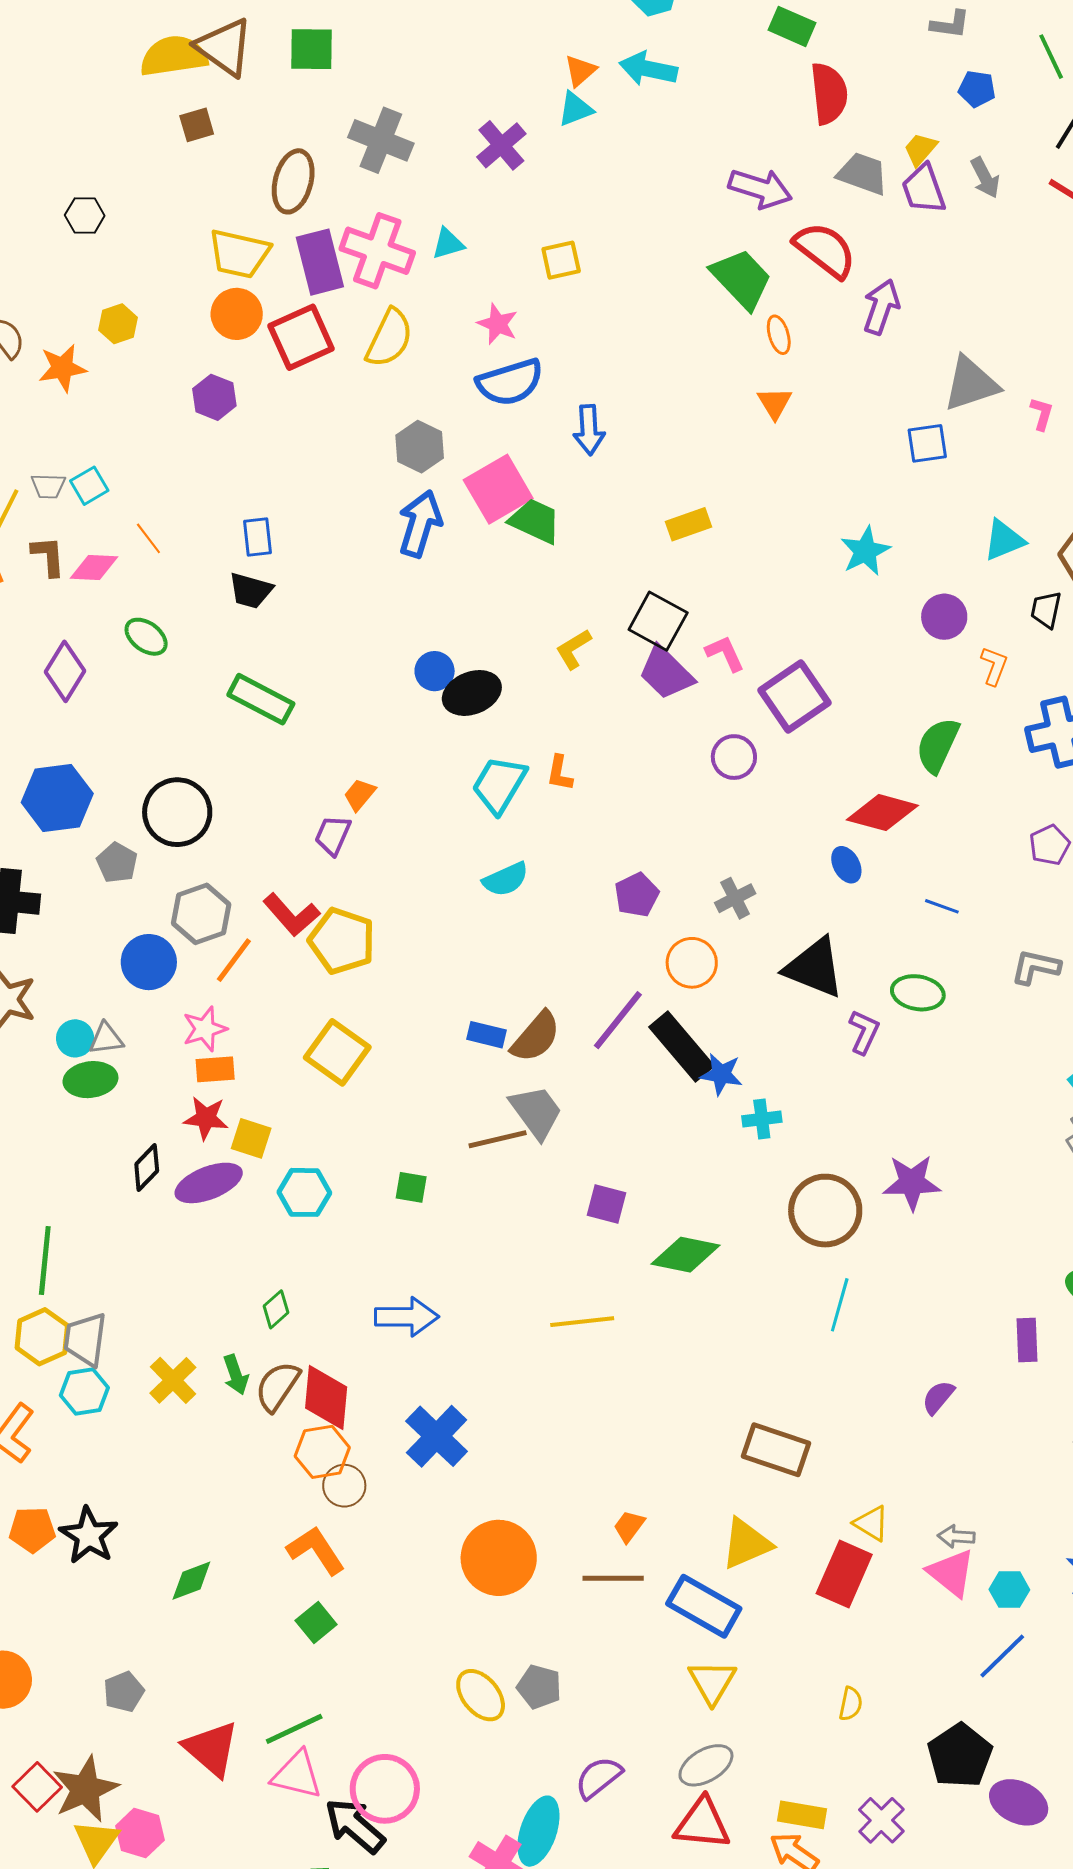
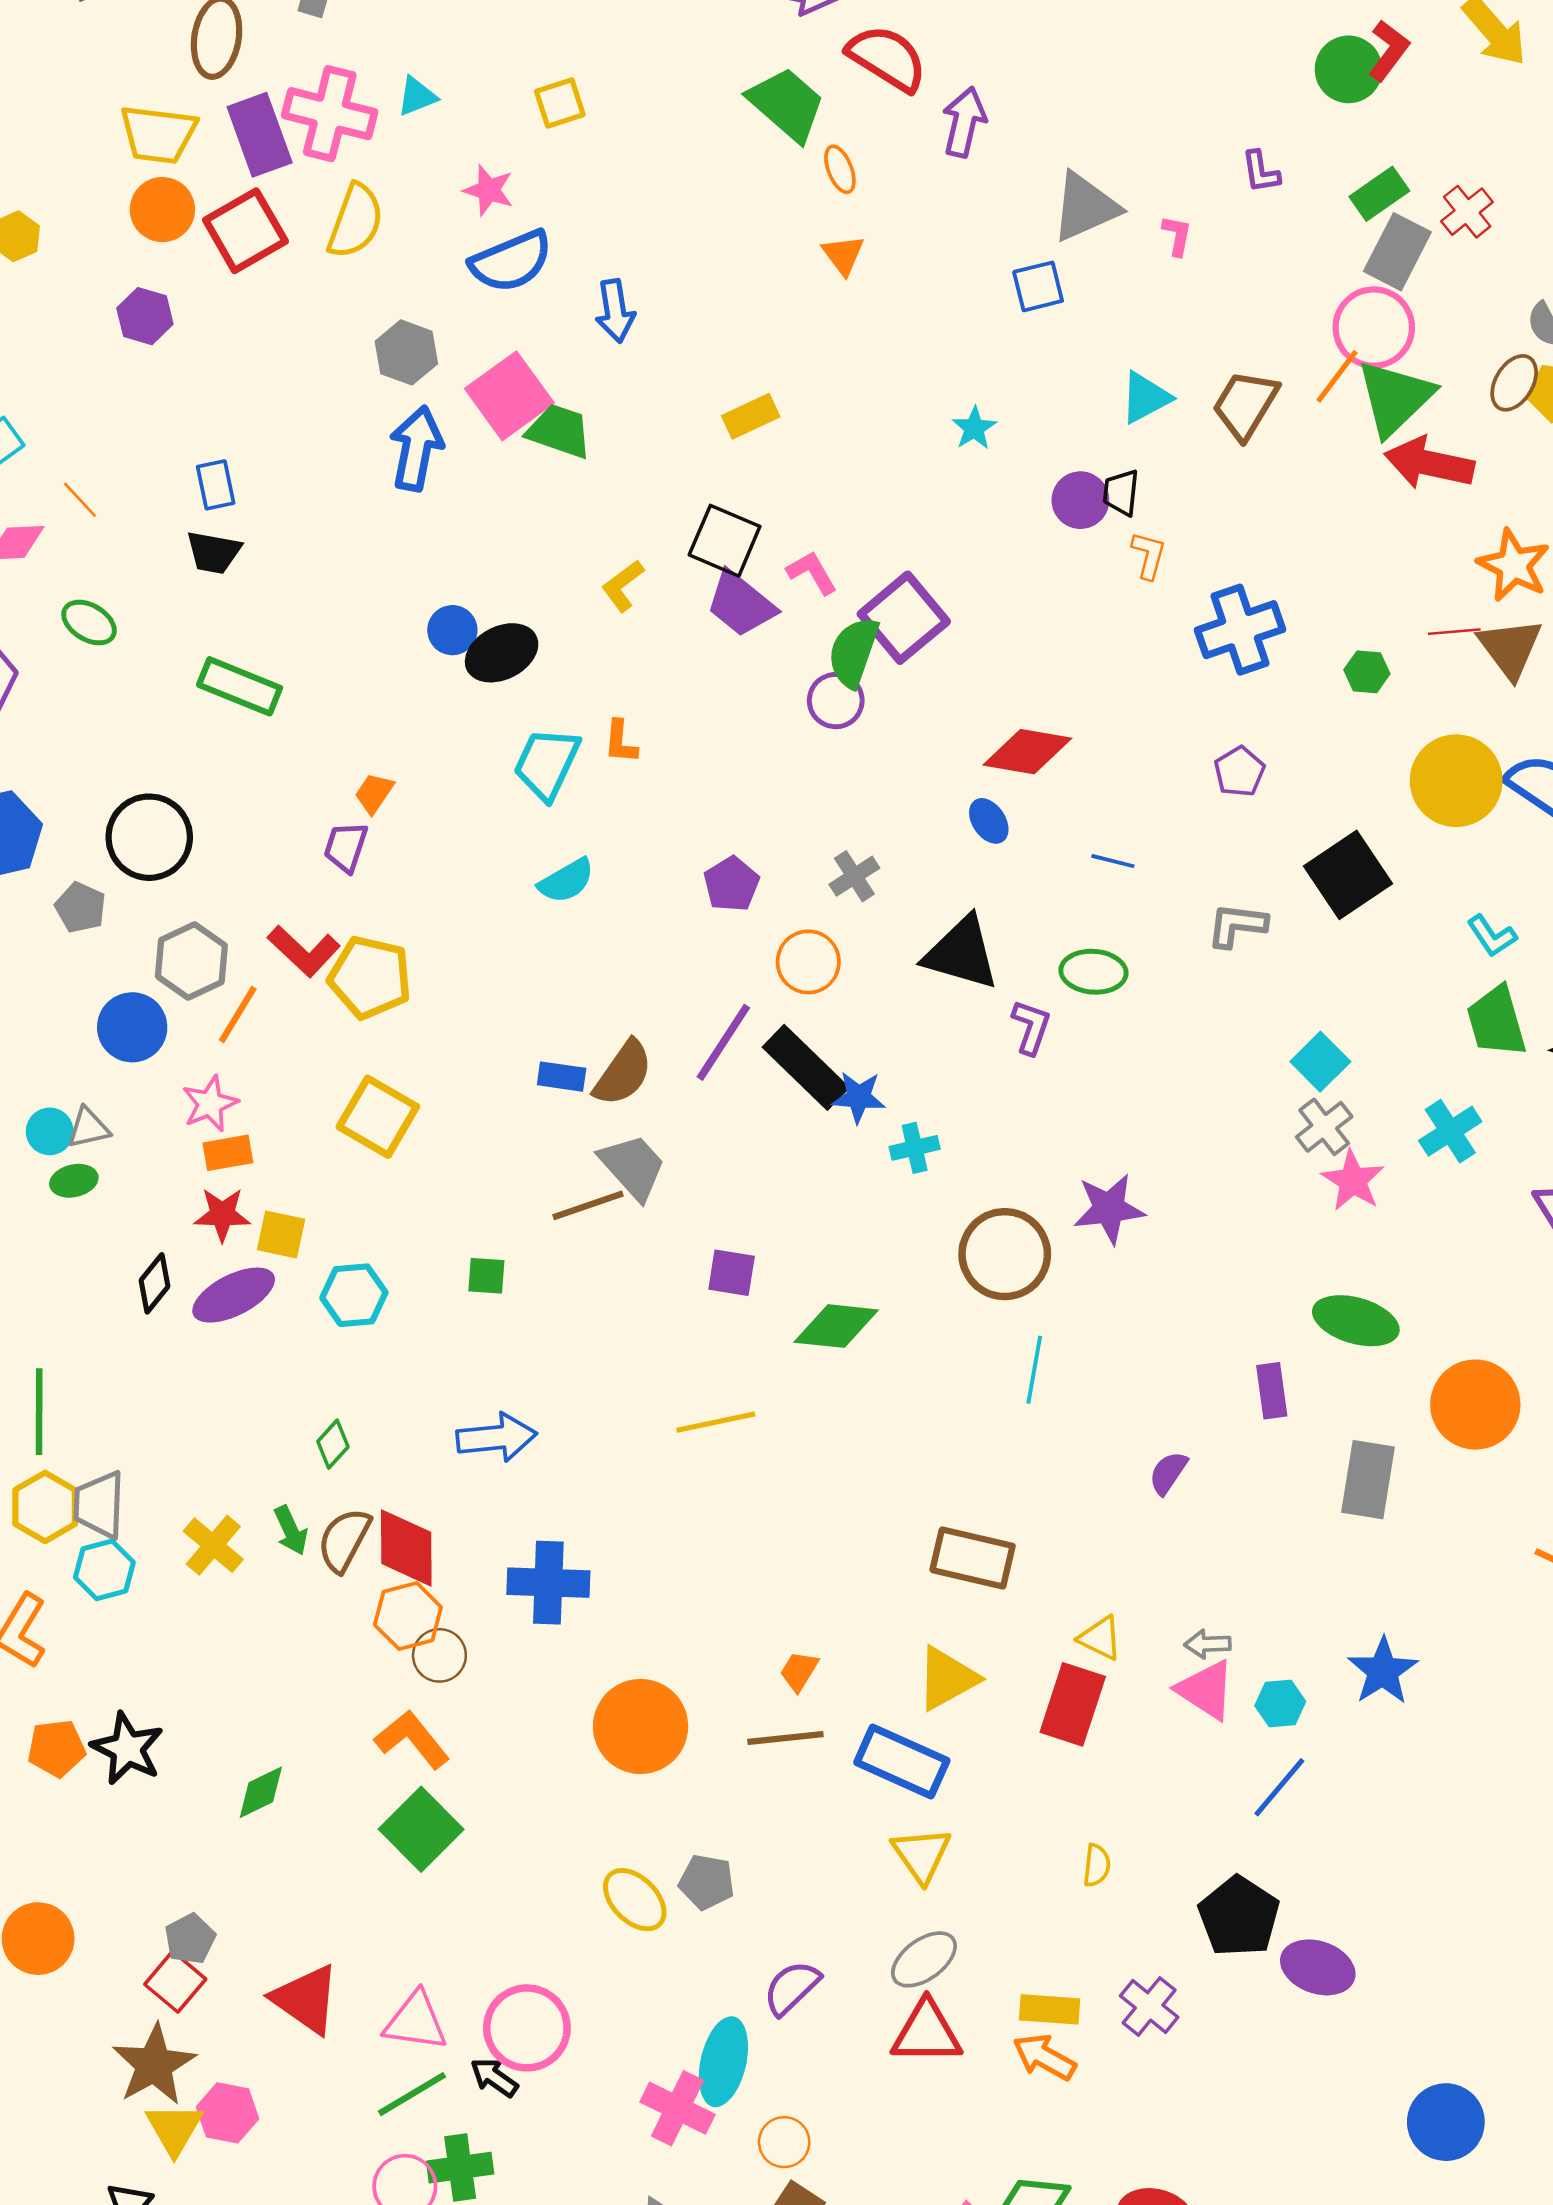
cyan star: (865, 551) -> (974, 428), size x0.7
black trapezoid: (1046, 610) -> (1121, 493), moved
green semicircle: (938, 745) -> (853, 652), moved
green ellipse: (90, 1080) -> (74, 1181), size x0.7
blue cross: (437, 1436) -> (548, 1583), turned -36
green square: (316, 1622) -> (421, 1829), size x1.6
green line: (294, 1729) -> (412, 2094), moved
red square: (37, 1787) -> (175, 1982), moved
black arrow: (355, 1826) -> (494, 2077), size x0.6

